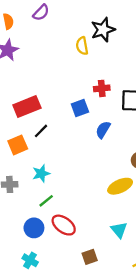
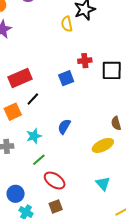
blue semicircle: (103, 130) -> (64, 127), moved
blue circle: (34, 228) -> (16, 194), moved
brown square: (90, 257) -> (56, 207), moved

